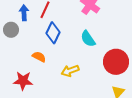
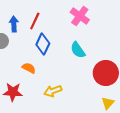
yellow arrow: (70, 71) -> (53, 91), moved

